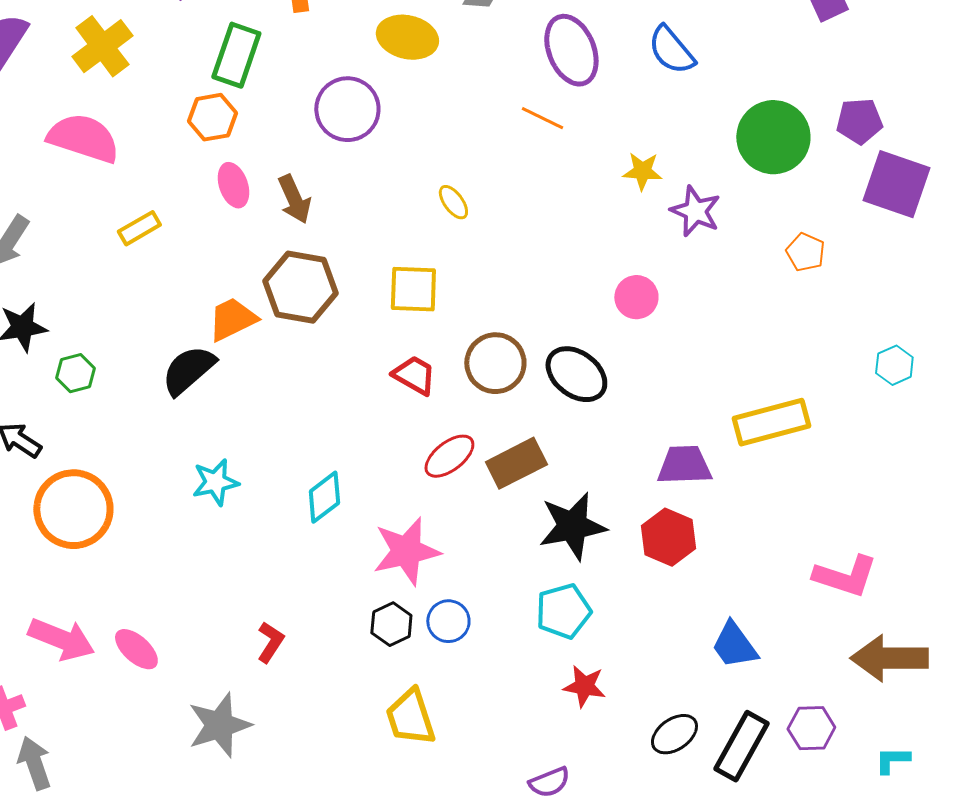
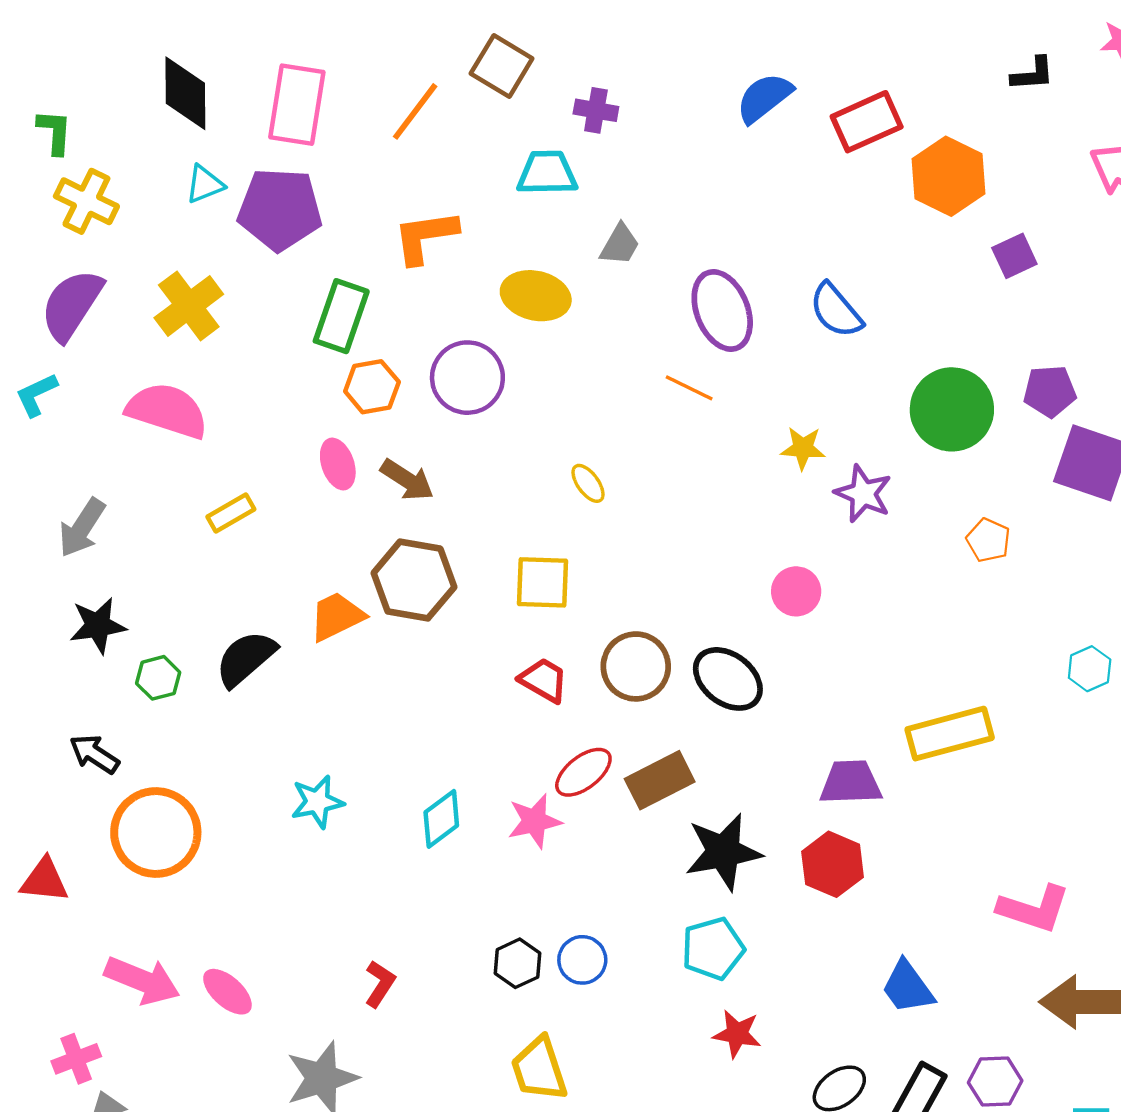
orange hexagon: (212, 117) -> (372, 387), moved
brown arrow: (294, 199) -> (407, 480), turned -33
black semicircle: (188, 370) -> (246, 658), moved
pink star: (406, 551) -> (535, 821), moved, size x0.7

